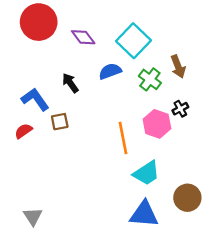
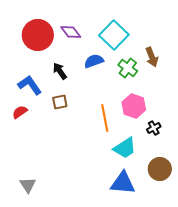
red circle: (39, 22) -> (38, 35), moved
black cross: (180, 109) -> (154, 128), moved
brown square: (60, 122) -> (60, 102), moved

